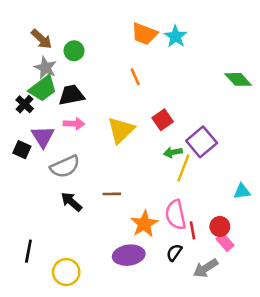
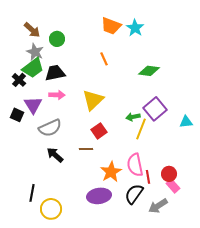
green diamond: (238, 79) -> (149, 71), moved, turned -40
red square: (163, 120) -> (99, 131), moved
cyan triangle: (242, 191) -> (186, 122), moved
black line: (28, 251) -> (32, 193), moved
black semicircle: (174, 253) -> (134, 194), size x1.5

